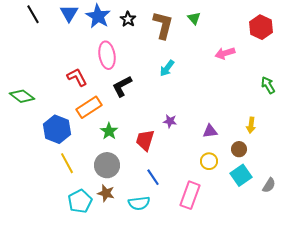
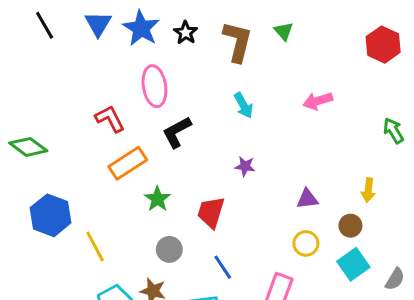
pink arrow: (225, 53) -> (318, 101), moved
cyan arrow: (167, 68) -> (244, 105), turned -66
purple star: (170, 121) -> (245, 166), moved
blue hexagon: (57, 129) -> (51, 215), moved
gray circle: (107, 165) -> (169, 249), moved, size x0.7

